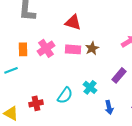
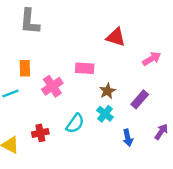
red triangle: (73, 22) -> (116, 37), moved
pink cross: (46, 48) -> (52, 86), moved
brown star: (92, 48) -> (107, 91), moved

